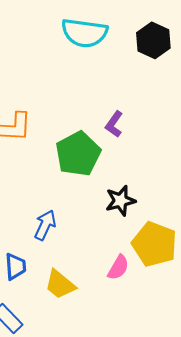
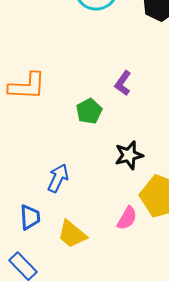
green pentagon: (78, 154) -> (89, 111), size x0.6

